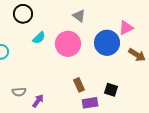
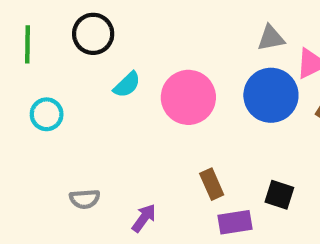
gray triangle: (79, 16) -> (271, 38), moved, turned -48
purple arrow: (38, 101) -> (144, 218), moved

